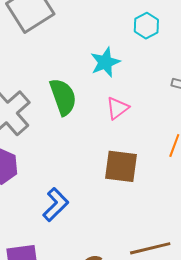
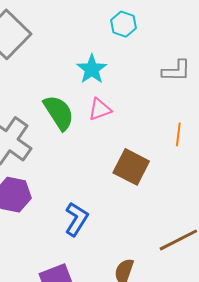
pink triangle: (117, 108) -> (100, 109), moved, turned 30
brown square: (121, 166) -> (131, 167), turned 33

